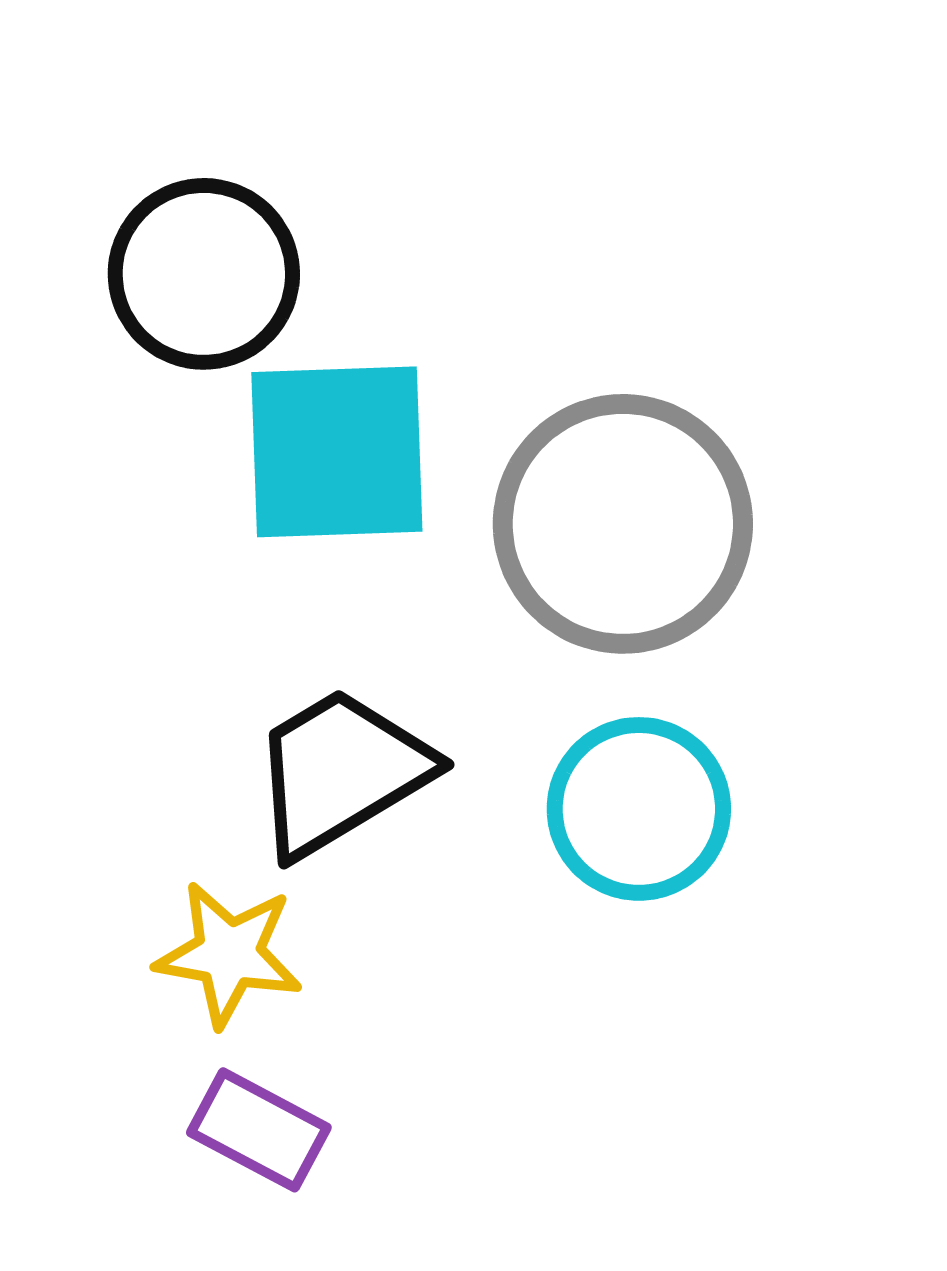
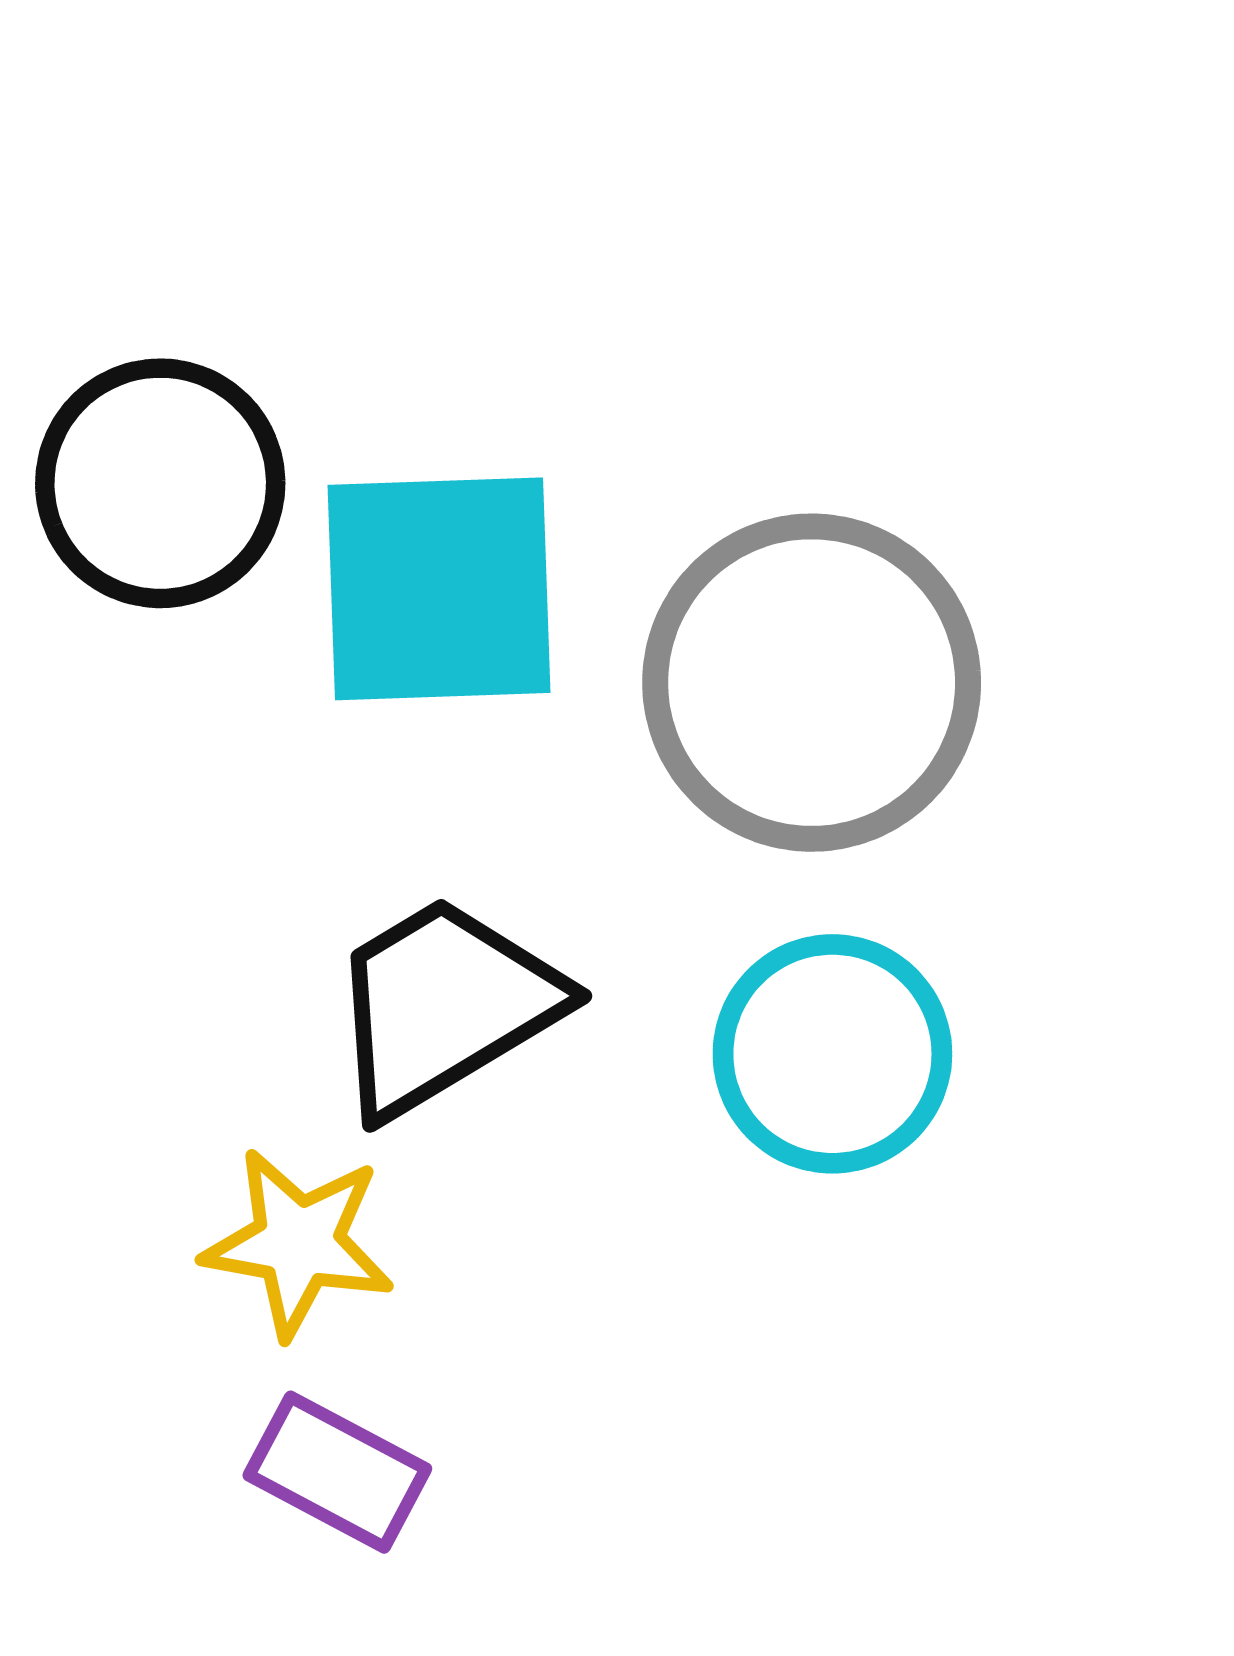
black circle: (204, 274) -> (160, 483), moved

